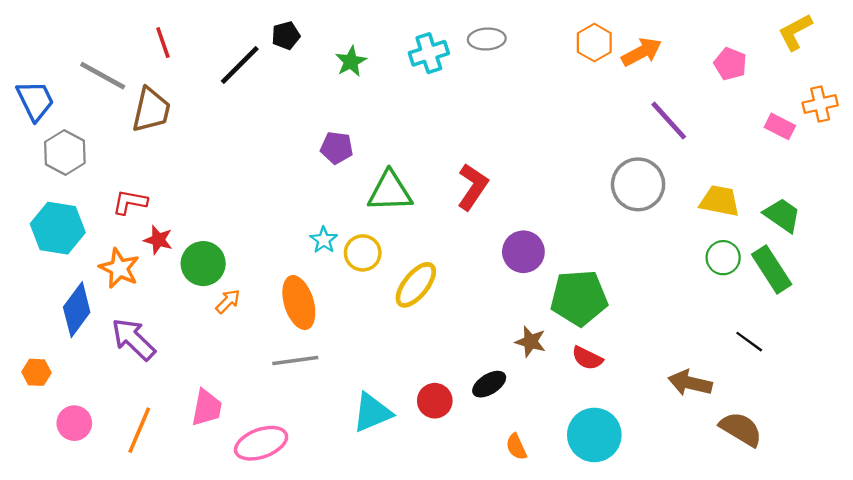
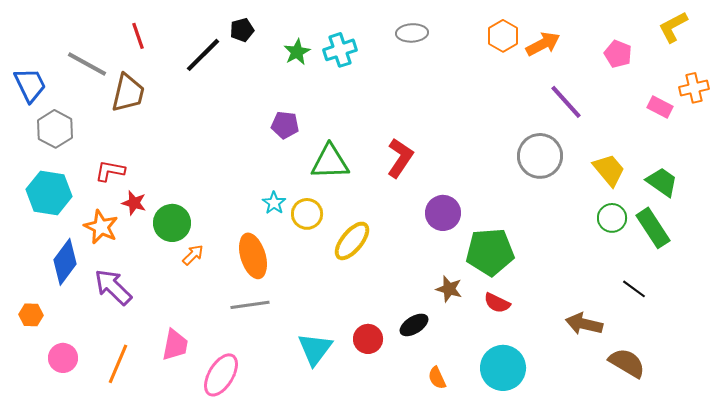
cyan cross: (429, 53) -> (340, 50), moved
yellow trapezoid: (720, 201) -> (609, 170), turned 39
cyan triangle: (372, 412) -> (315, 349), turned -30
pink ellipse: (261, 443) -> (221, 375), turned -39

